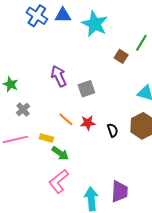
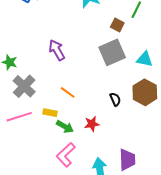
gray square: (86, 89) -> (112, 52), moved, size x1.5
gray cross: (23, 110) -> (24, 86), size x1.6
red star: (88, 123) -> (92, 124), moved

